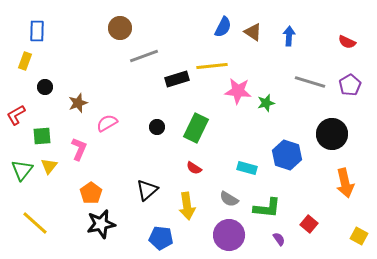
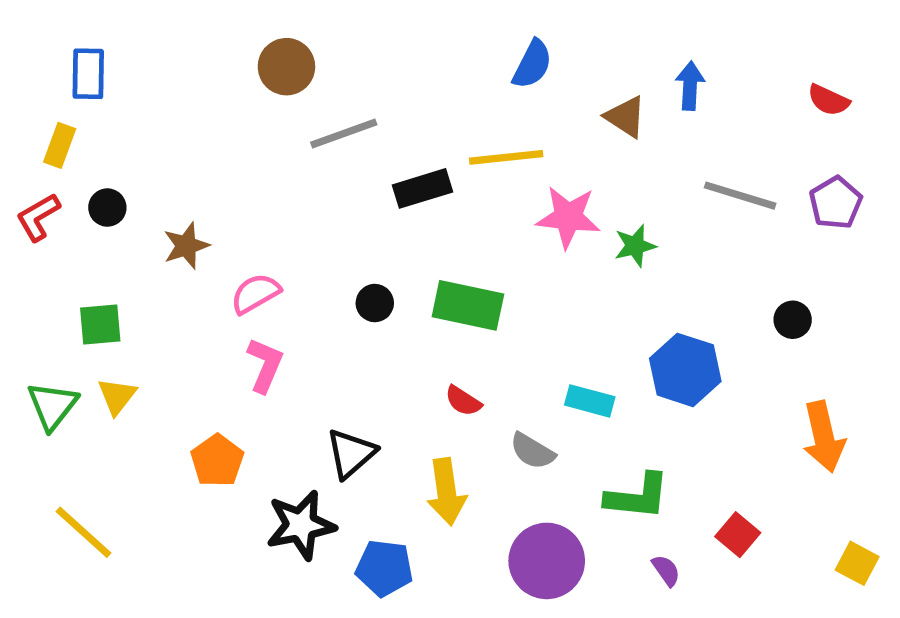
brown triangle: (253, 32) -> (625, 117), moved
red L-shape: (16, 115) -> (38, 217), moved
green rectangle: (196, 128) -> (468, 305), turned 76
black circle: (332, 134) -> (793, 320), size x0.5
pink L-shape: (79, 149) -> (265, 365), moved
gray semicircle: (229, 199) -> (532, 451), moved
black star: (101, 224) -> (301, 525), moved

